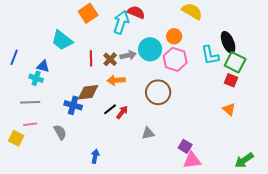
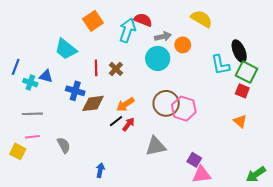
gray arrow: (128, 55) -> (163, 37), moved
pink hexagon: (175, 59) -> (184, 109), moved
cyan cross: (36, 78) -> (30, 83), moved
orange arrow: (116, 80) -> (125, 104), moved, turned -30
blue cross: (73, 105) -> (75, 91), moved
gray triangle: (148, 133) -> (156, 146), size x1.5

